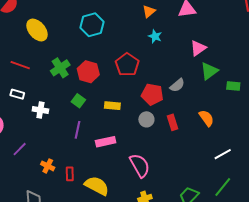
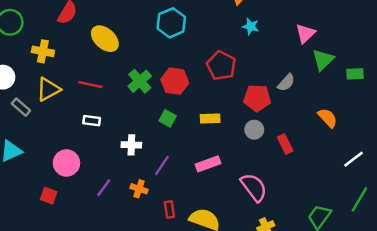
white cross: (40, 110) -> (131, 145), moved
red rectangle: (172, 122) -> (285, 144), moved
purple line: (78, 130) -> (162, 165), moved, turned 30
orange cross: (48, 166) -> (139, 189), moved

